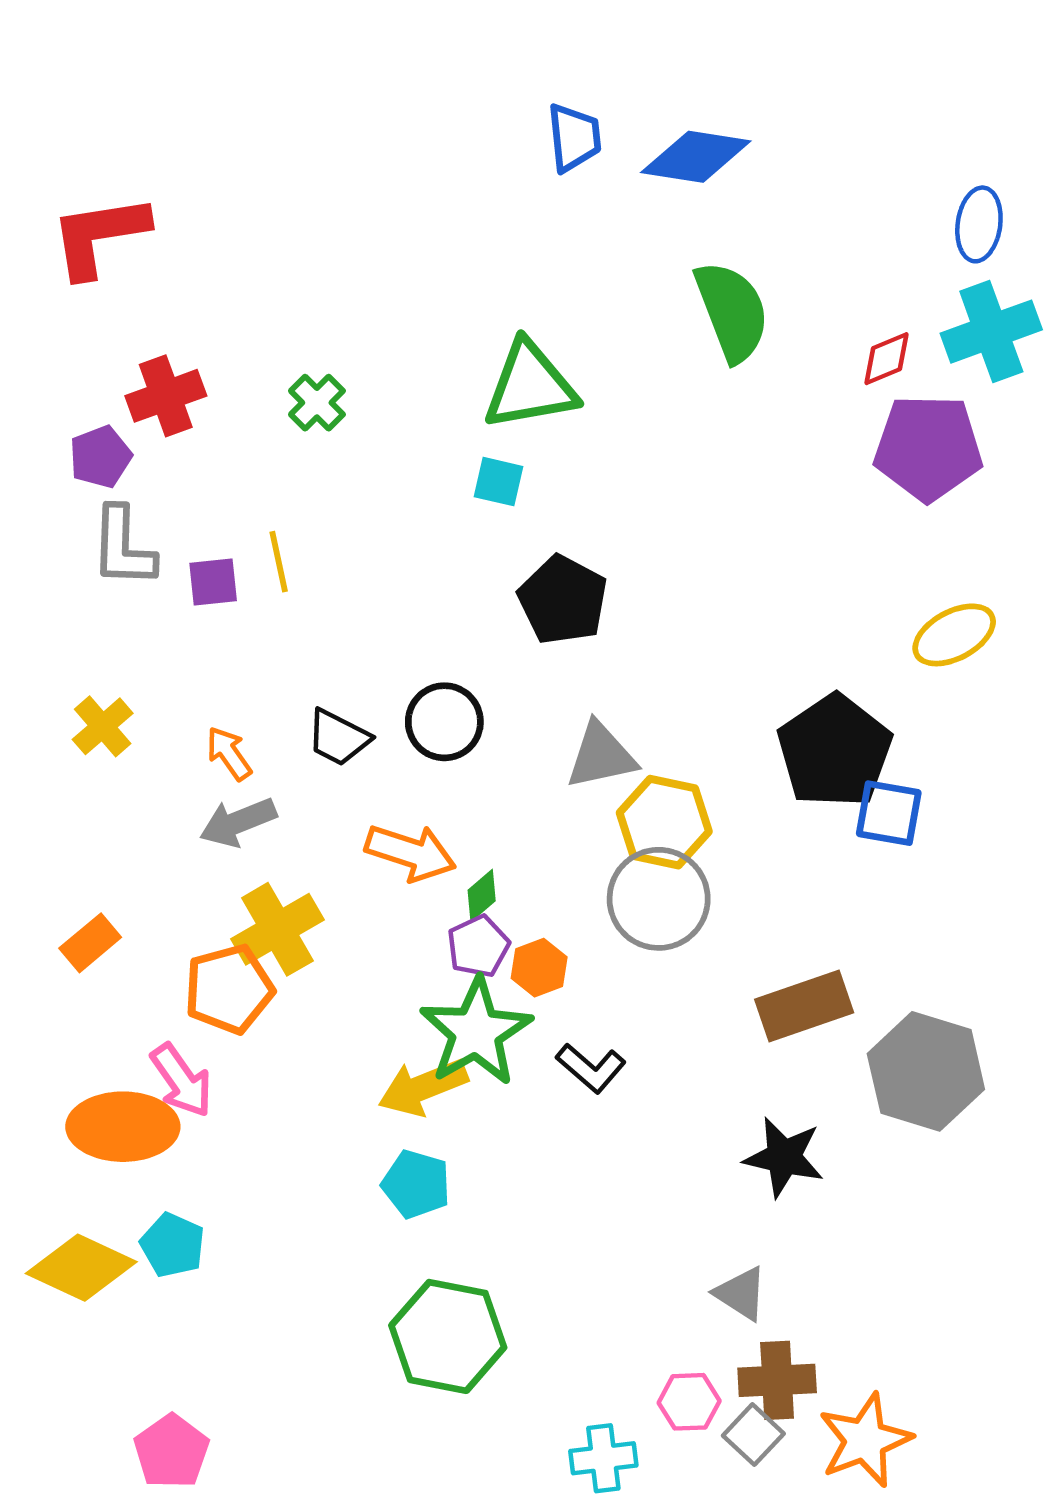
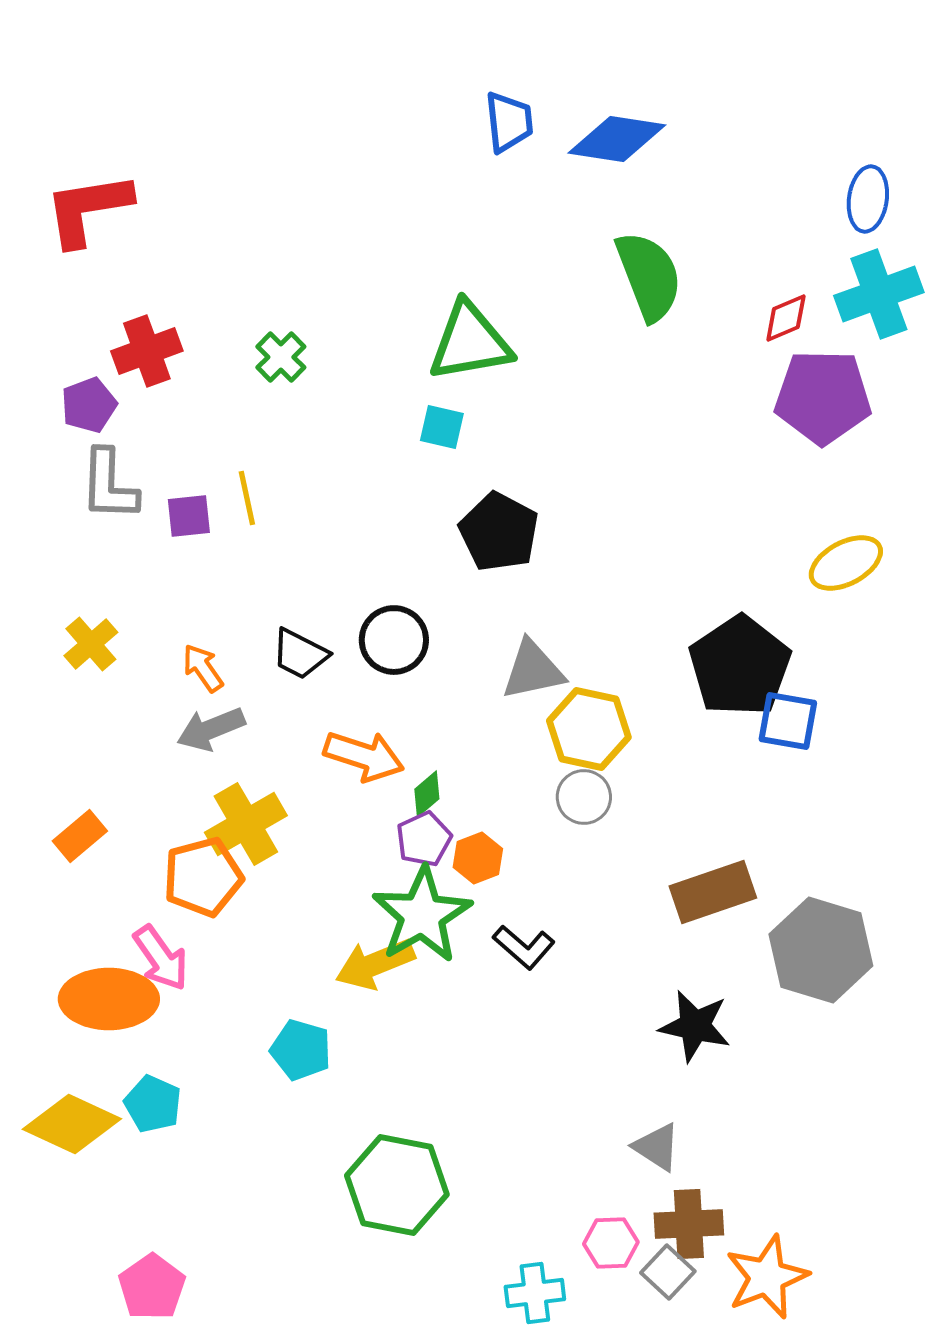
gray circle: (659, 899) -> (584, 797), size x0.6
cyan pentagon: (416, 1184) -> (301, 1050), moved

